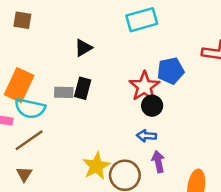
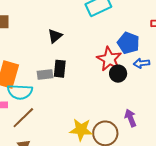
blue pentagon: (171, 71) -> (128, 43), turned -30
blue arrow: (146, 136) -> (142, 63), moved
yellow star: (96, 166) -> (81, 130), turned -30

